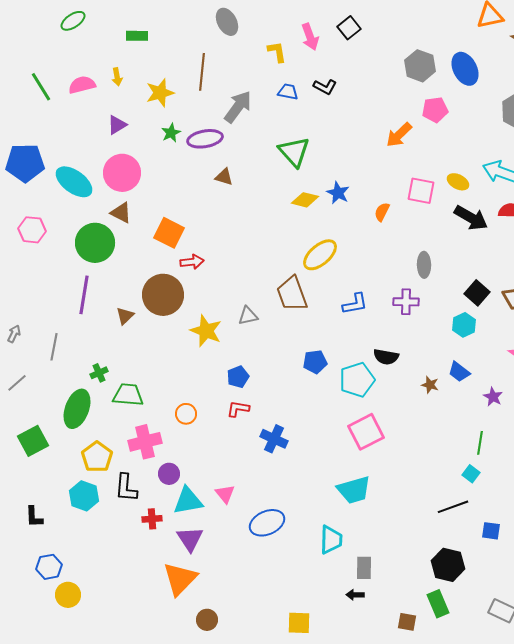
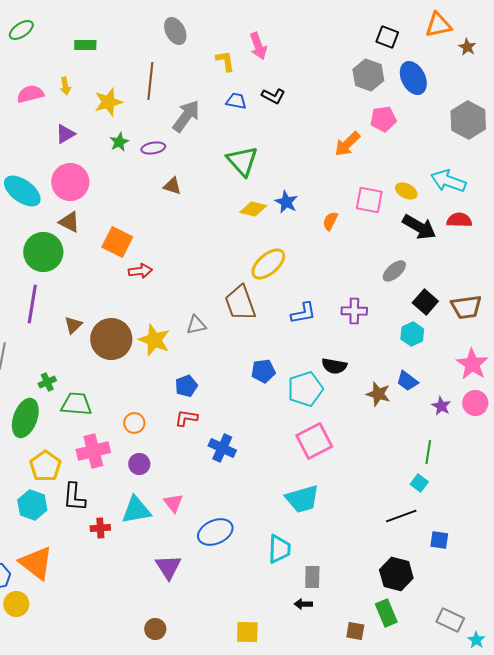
black square: (349, 28) -> (387, 37), moved, turned -30
purple ellipse: (205, 139) -> (153, 148), size x0.7
gray ellipse: (424, 265) -> (394, 271), moved, turned 50
brown circle: (163, 295) -> (111, 339), moved
brown star: (430, 385) -> (378, 394), size x1.4
purple circle: (169, 474) -> (139, 464), moved
purple triangle: (190, 539) -> (168, 567), moved
orange triangle: (180, 579) -> (36, 563), moved, turned -36

